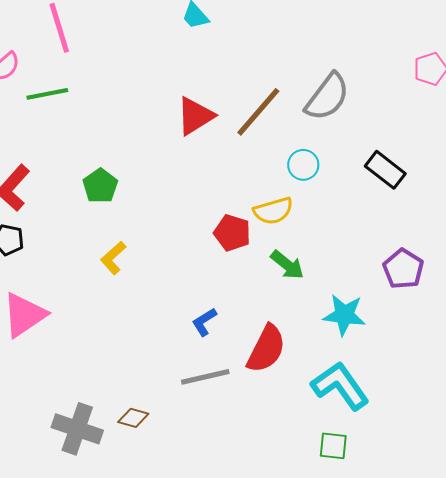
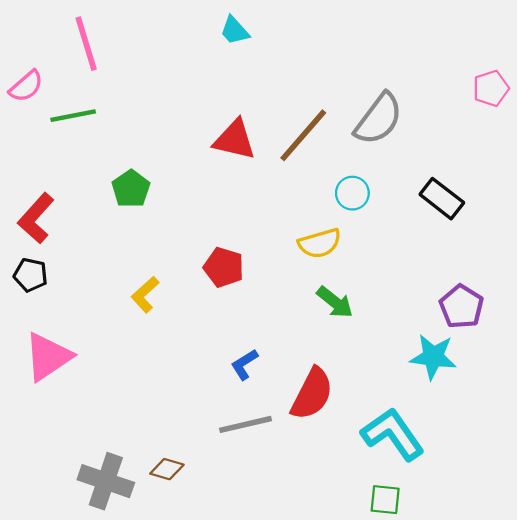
red triangle: (195, 116) -> (235, 140), turned 45
green pentagon: (100, 186) -> (131, 189), moved
red pentagon: (232, 233) -> (224, 267), moved
cyan star: (344, 315) -> (433, 357), moved

